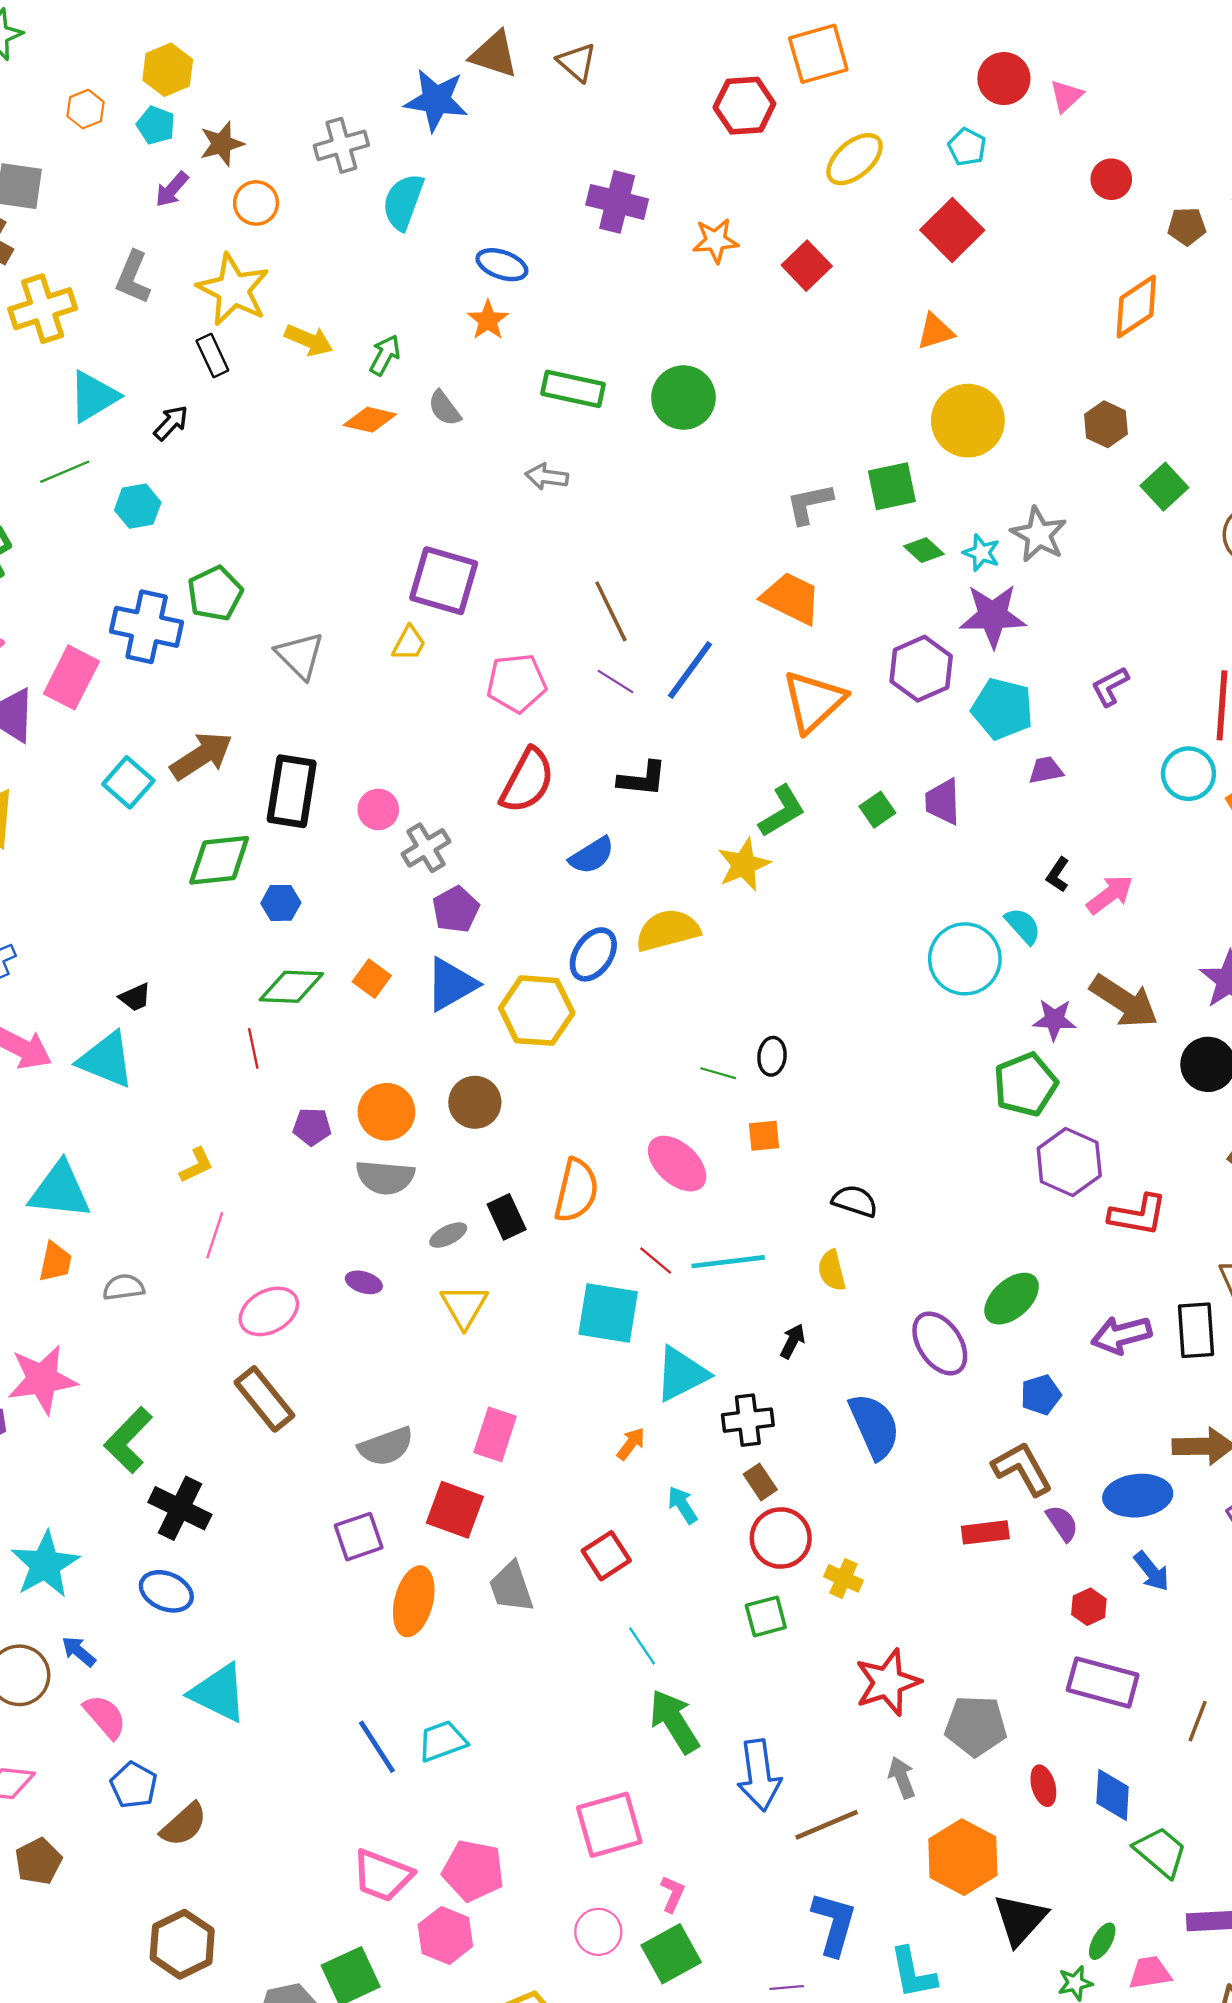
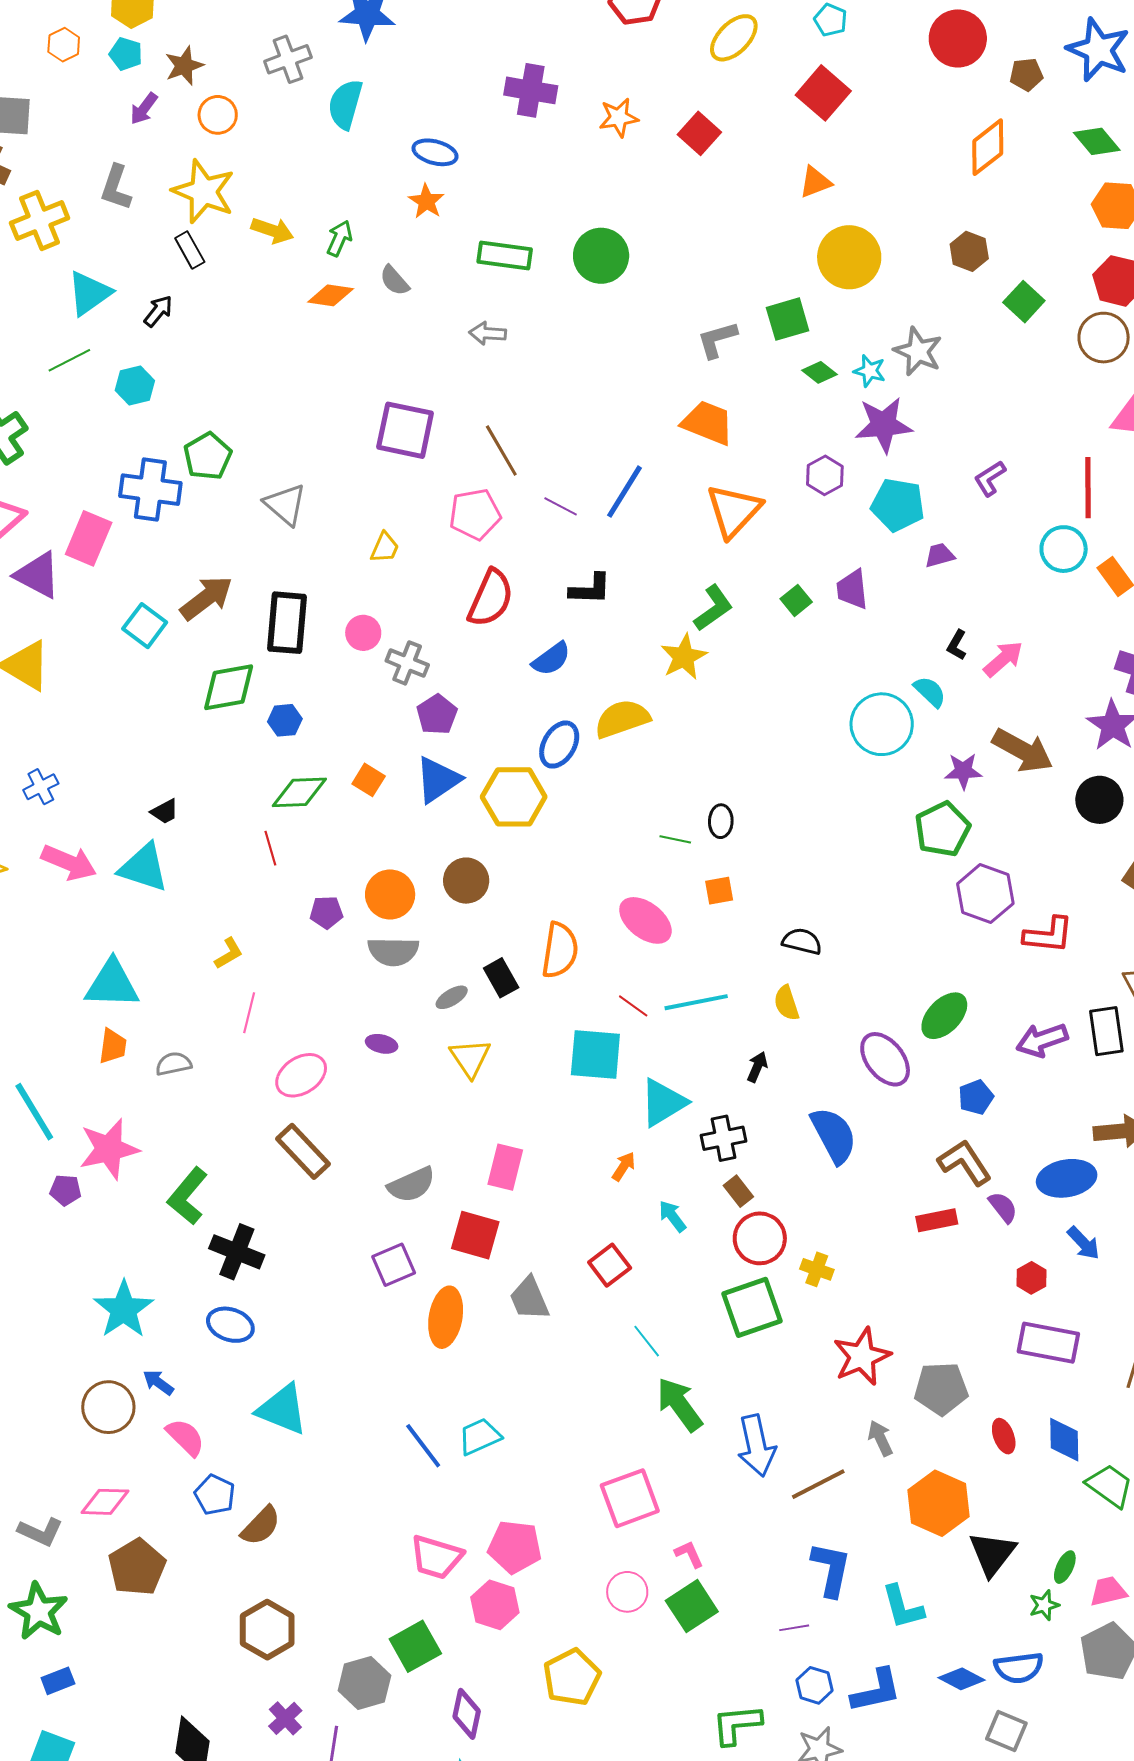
red circle: (1111, 179) -> (958, 38), size x1.6
brown line: (611, 611) -> (501, 451), moved
yellow trapezoid: (409, 643) -> (385, 548), moved
purple hexagon: (921, 669) -> (825, 475), size x0.7
gray cross: (426, 848) -> (407, 663), turned -33
green square: (766, 1616) -> (752, 1307), size x1.6
brown pentagon: (38, 1861) -> (137, 1567), size x1.4
pink L-shape: (672, 1894) -> (689, 1554), turned -44

